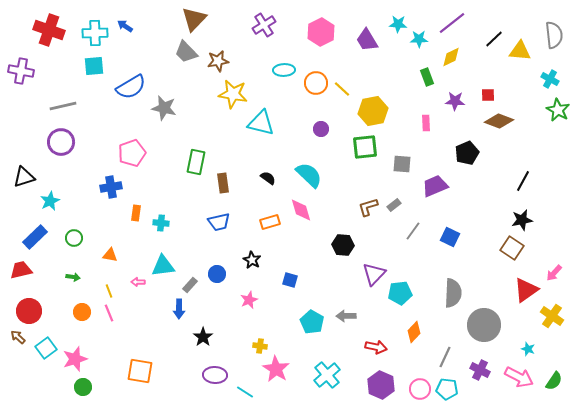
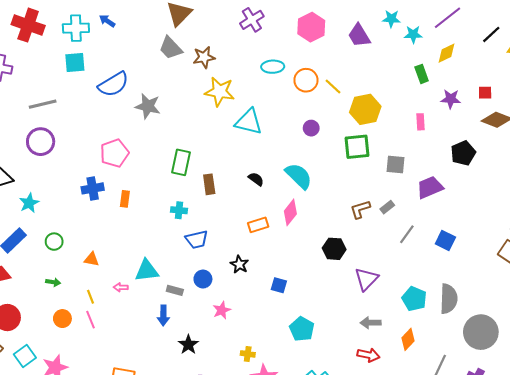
pink diamond: (301, 210) -> (290, 212), turned 55
orange rectangle: (136, 213) -> (125, 199), moved
blue trapezoid: (219, 222) -> (197, 239), moved
cyan cross: (161, 223) -> (179, 210), moved
gray rectangle: (190, 285) -> (175, 290), turned 63
cyan pentagon: (400, 293) -> (414, 299), moved, turned 30
pink star: (249, 300) -> (222, 310), moved
gray arrow: (346, 316) -> (371, 323), moved

